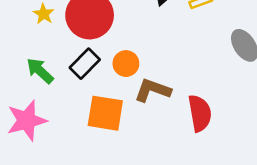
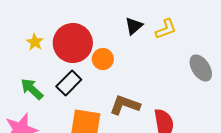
orange circle: (126, 64) -> (103, 59), moved

